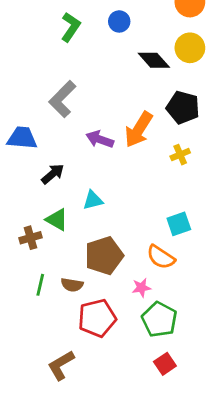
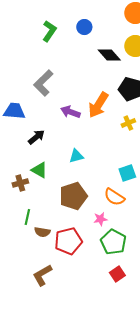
cyan triangle: (93, 200) -> (76, 156), moved
brown semicircle: (72, 285) -> (42, 232), moved

